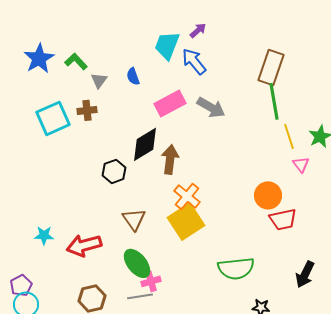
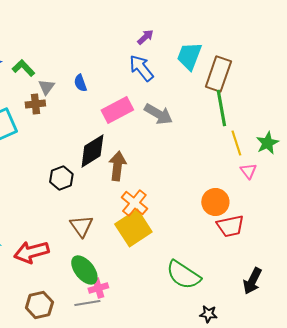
cyan trapezoid: (167, 45) -> (189, 56), moved
brown cross: (87, 110) -> (35, 104), moved
green semicircle: (236, 268) -> (183, 275), turned 39

